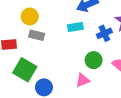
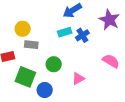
blue cross: (104, 33) -> (82, 35), moved
green circle: (94, 60) -> (54, 64), moved

